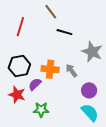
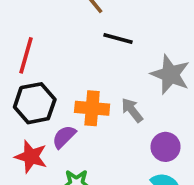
red line: (20, 27) -> (26, 55), moved

